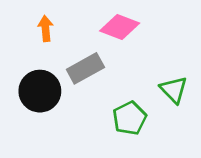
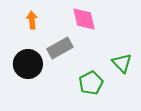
pink diamond: (120, 27) -> (84, 19), turned 56

